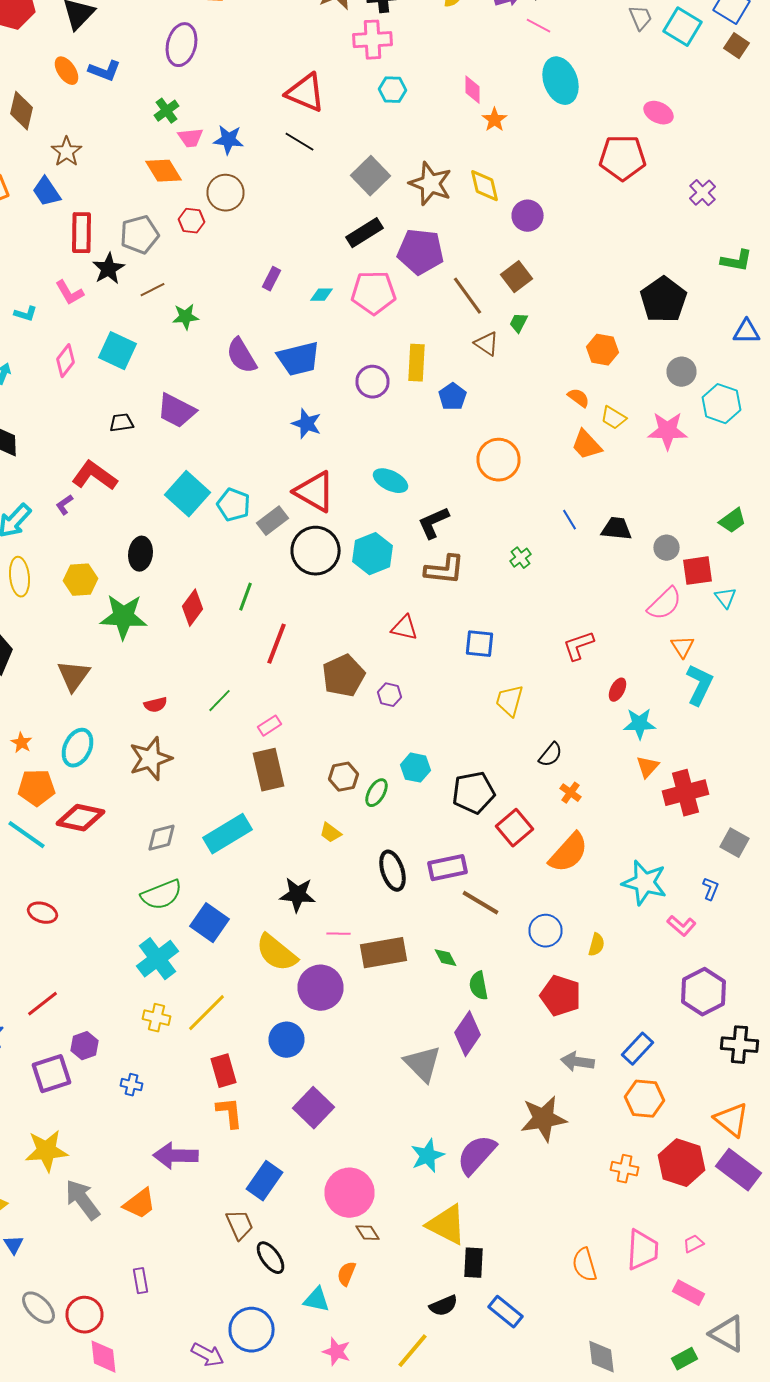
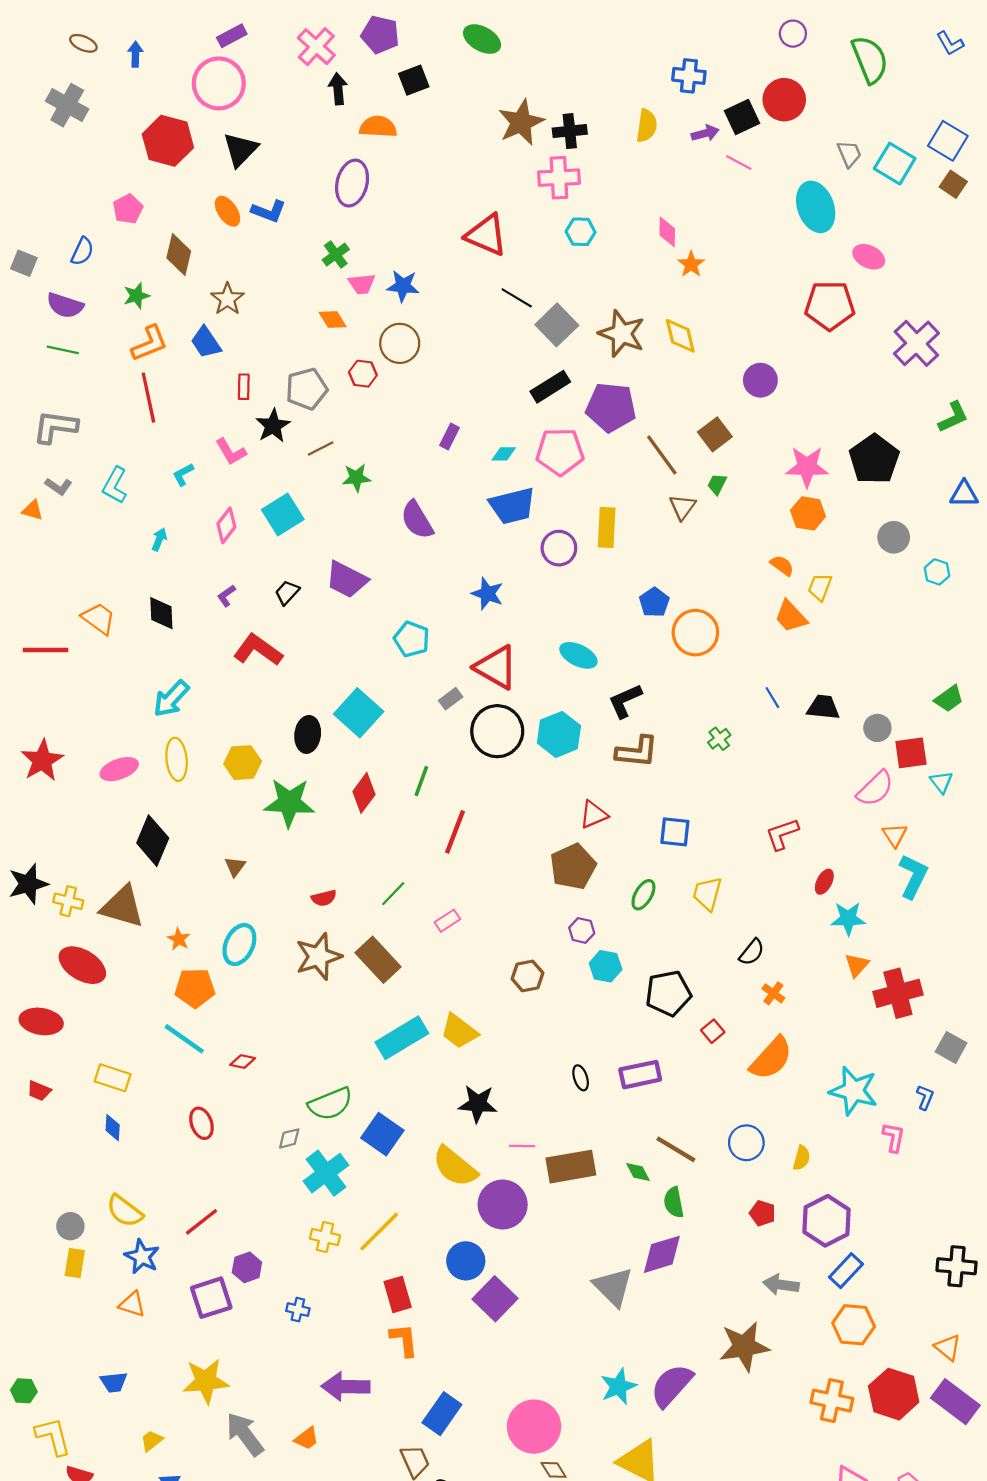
cyan ellipse: (560, 81) -> (816, 207), moved
black line: (300, 142) -> (517, 298), moved
orange diamond: (164, 171) -> (333, 320), size x0.7
purple cross: (702, 193) -> (916, 343), size x1.6
purple circle: (528, 216) -> (760, 380), moved
red rectangle: (82, 233) -> (244, 387), size x0.6
green L-shape: (736, 261) -> (953, 417), turned -36
cyan L-shape: (26, 314) -> (183, 474), turned 135
brown triangle: (486, 344) -> (682, 507), turned 32
cyan square: (118, 351) -> (283, 515), turned 33
blue trapezoid: (298, 359) -> (512, 506), moved
blue pentagon: (452, 397) -> (654, 602), moved
cyan hexagon: (722, 404) -> (937, 572), size x0.6
yellow trapezoid: (614, 418) -> (820, 587), turned 80
black trapezoid: (122, 423) -> (287, 593), turned -40
pink star: (668, 431) -> (807, 467), moved
cyan square: (188, 494) -> (359, 713), moved
purple L-shape: (64, 505) -> (226, 596), moved
cyan pentagon: (234, 505) -> (412, 639), moved
gray rectangle: (272, 521) -> (451, 699), size x0.7
red triangle: (404, 628) -> (594, 815), turned -36
brown triangle: (74, 676) -> (235, 867), size x0.6
brown pentagon: (344, 676) -> (573, 867), moved
purple hexagon: (390, 695) -> (582, 930), moved
brown rectangle: (268, 770) -> (378, 960), moved, turned -30
green ellipse: (376, 793) -> (643, 895), moved
red diamond: (80, 818) -> (243, 1062), moved, size x0.5
red square: (514, 828) -> (713, 1031), size x0.6
yellow trapezoid: (330, 833) -> (459, 1031), moved, size x1.6
gray diamond: (162, 838) -> (289, 1138), moved, size x0.7
black ellipse: (392, 871) -> (581, 1078), size x0.6
brown line: (480, 903) -> (676, 1149), moved
red ellipse: (42, 913) -> (201, 1123), turned 52
pink L-shape: (682, 926) -> (894, 1137), turned -120
purple hexagon: (704, 992) -> (826, 1221), moved
red pentagon: (560, 996) -> (763, 1213), size x0.6
purple diamond: (468, 1034) -> (662, 1254), turned 39
purple square: (314, 1108) -> (495, 1299), moved
orange triangle: (732, 1120) -> (948, 1348), size x0.7
orange cross: (624, 1169) -> (832, 1401), size x1.4
orange trapezoid: (140, 1204) -> (307, 1438), size x0.7

